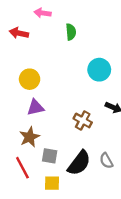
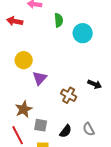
cyan circle: (99, 70) -> (83, 33), moved
purple triangle: (35, 107) -> (40, 78), moved, turned -35
black semicircle: (79, 163) -> (66, 131), size x0.6

